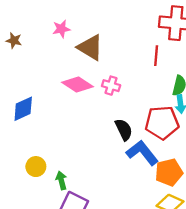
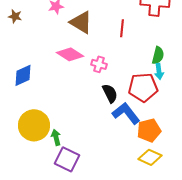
red line: (156, 56) -> (122, 28), moved
pink cross: (111, 86) -> (99, 64), moved
yellow circle: (36, 167) -> (34, 125), size x1.8

